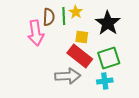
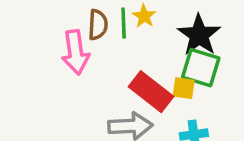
yellow square: (82, 37) -> (184, 88), moved
green square: (109, 58) -> (201, 68), moved, turned 35

